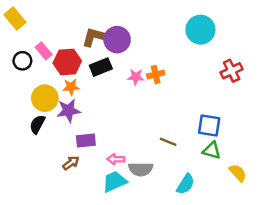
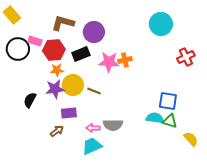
brown L-shape: (96, 37) -> (63, 23), moved
pink rectangle: (44, 51) -> (35, 41), turned -32
black circle: (22, 61) -> (18, 49), size x1.5
pink star: (136, 77) -> (109, 62), size x1.5
yellow circle: (45, 98) -> (73, 85), moved
brown line: (168, 142) -> (94, 91), moved
gray semicircle: (141, 169) -> (113, 125), moved
cyan semicircle: (186, 184) -> (155, 118), moved, turned -114

